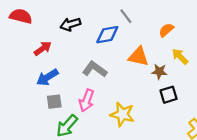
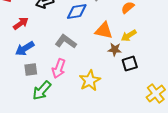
yellow arrow: (180, 57) -> (129, 36), moved, turned -77
brown star: (159, 72) -> (115, 50), moved
yellow star: (122, 114) -> (90, 81), turned 30

